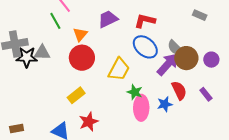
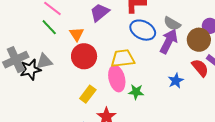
brown circle: (186, 58) -> (199, 40), moved
yellow trapezoid: (119, 69) -> (123, 58), turned -110
red semicircle: (179, 90) -> (200, 68), moved
green star: (135, 92) -> (136, 92), moved
pink ellipse: (141, 108) -> (117, 79), moved

